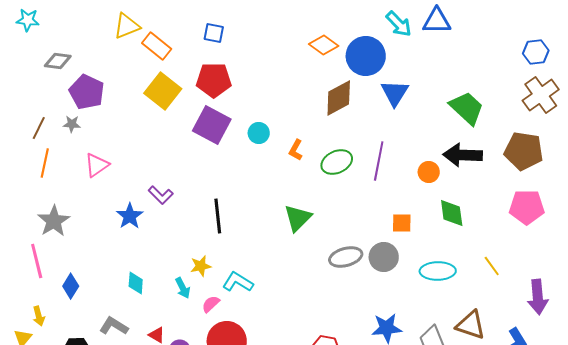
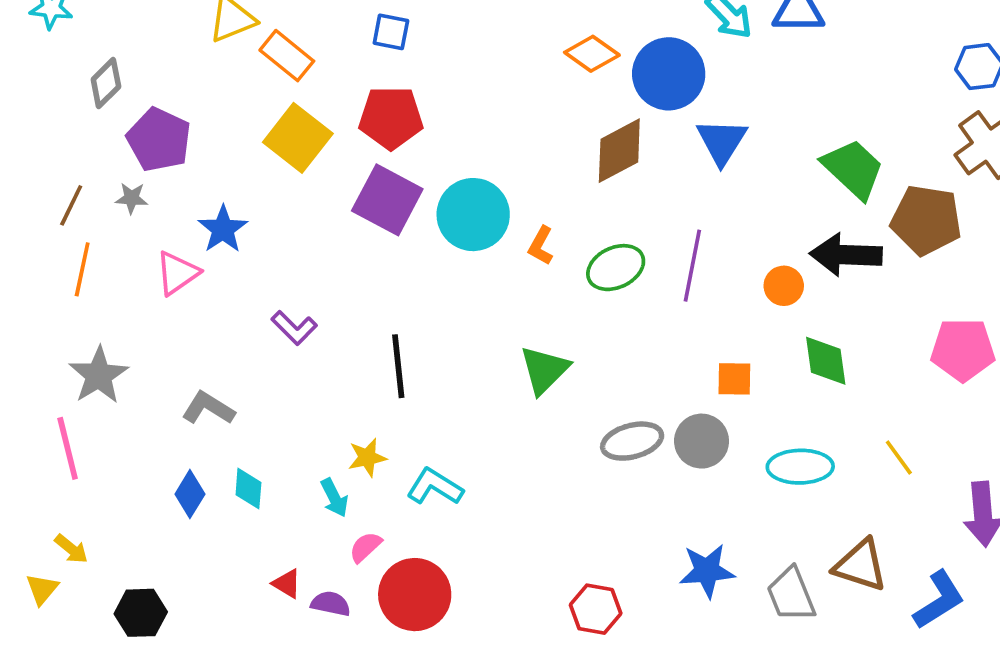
gray diamond: (58, 61) -> (106, 83), turned -52
cyan circle: (259, 133) -> (473, 215), size x1.8
brown pentagon: (524, 151) -> (926, 220), moved
blue star: (130, 216) -> (223, 229), moved
blue diamond: (71, 286) -> (190, 494), moved
pink semicircle: (211, 304) -> (365, 547), moved
yellow arrow: (39, 316) -> (71, 549), turned -36
gray L-shape: (114, 326) -> (208, 408), moved

